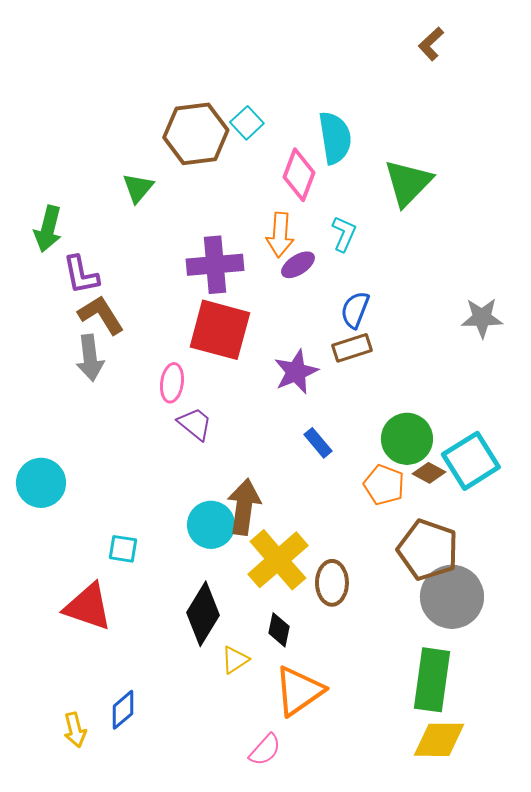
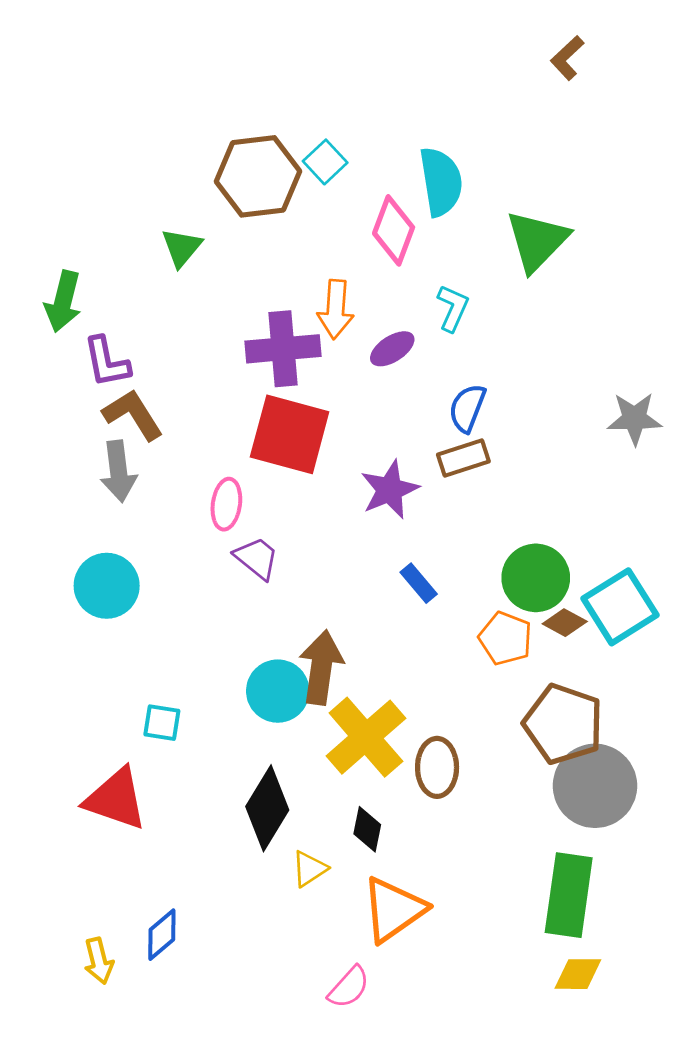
orange arrow: (280, 235) -> (336, 309), moved
cyan circle: (41, 483) -> (107, 586), moved
yellow diamond: (439, 740) -> (578, 974), size x0.7

